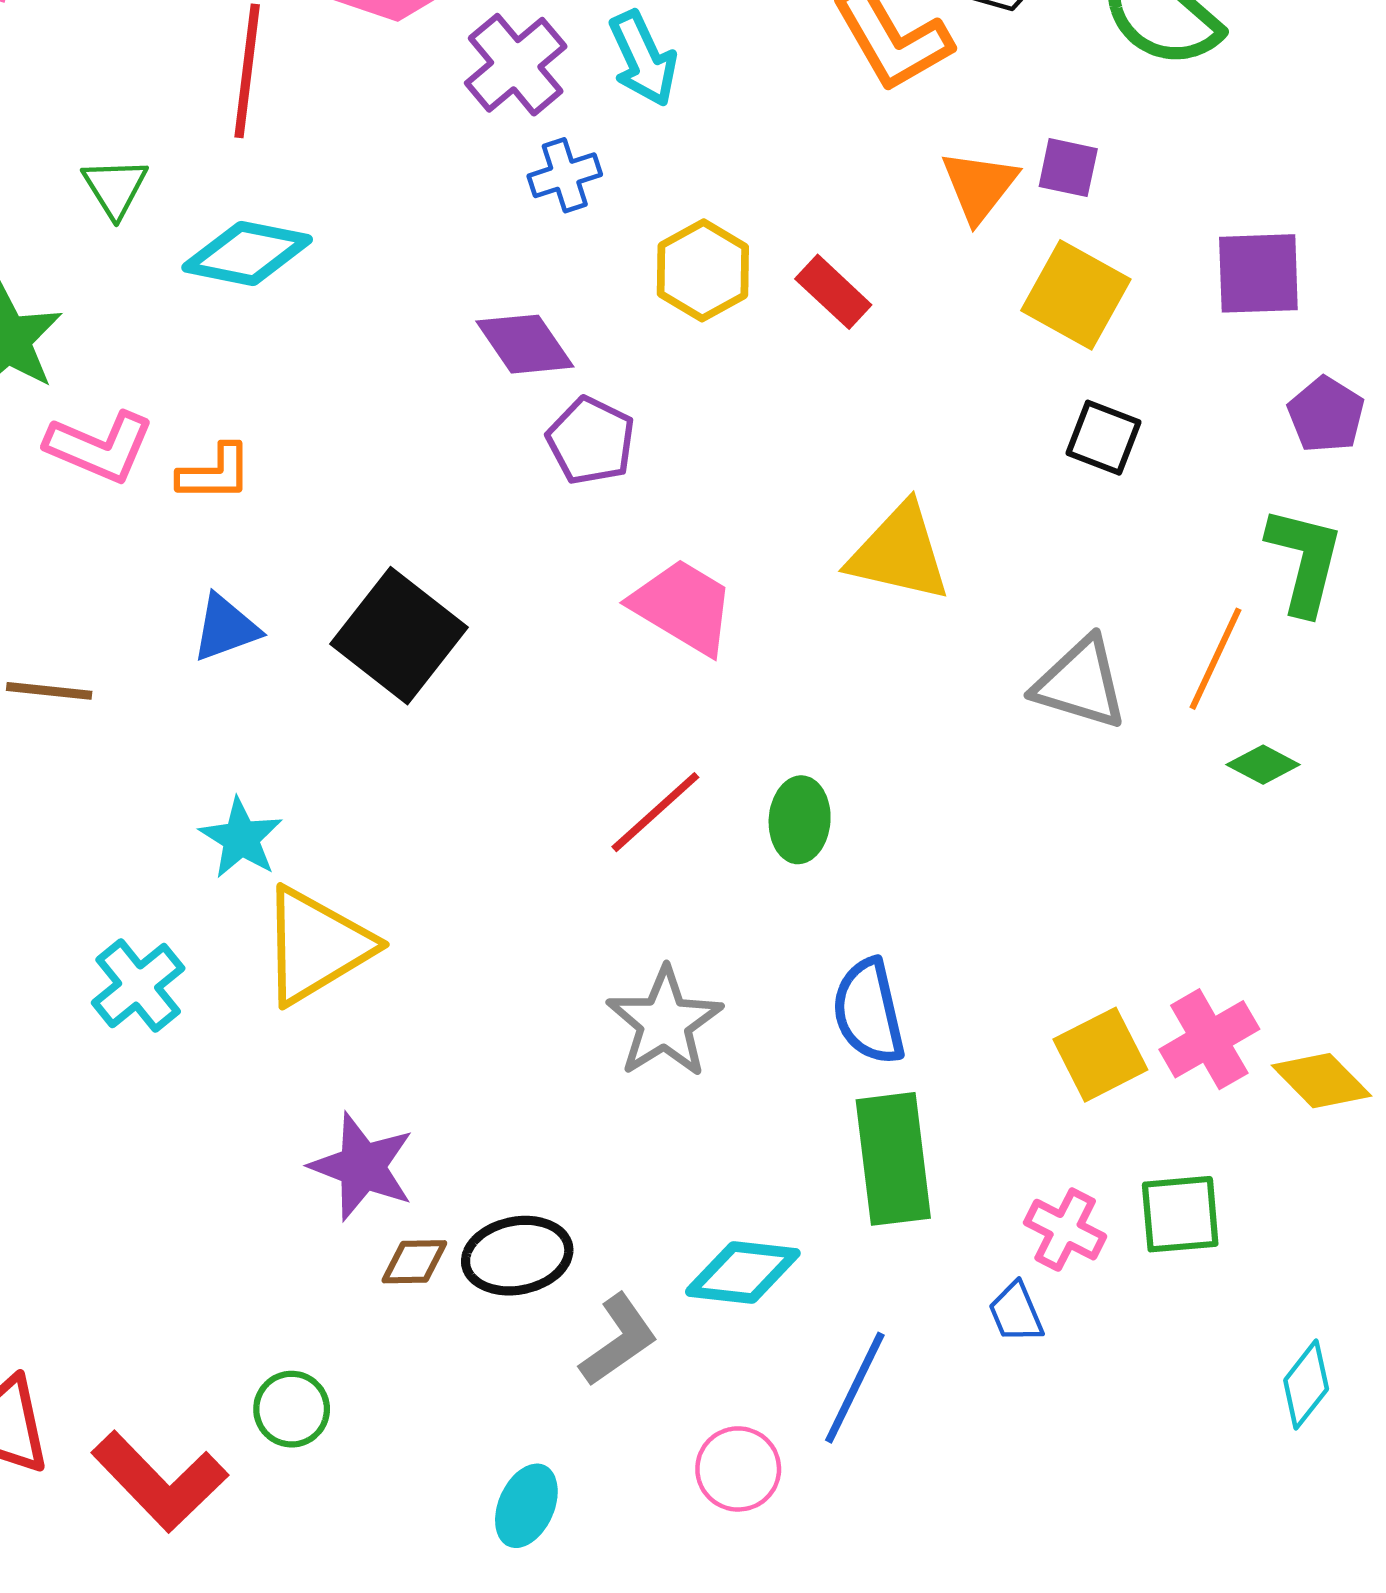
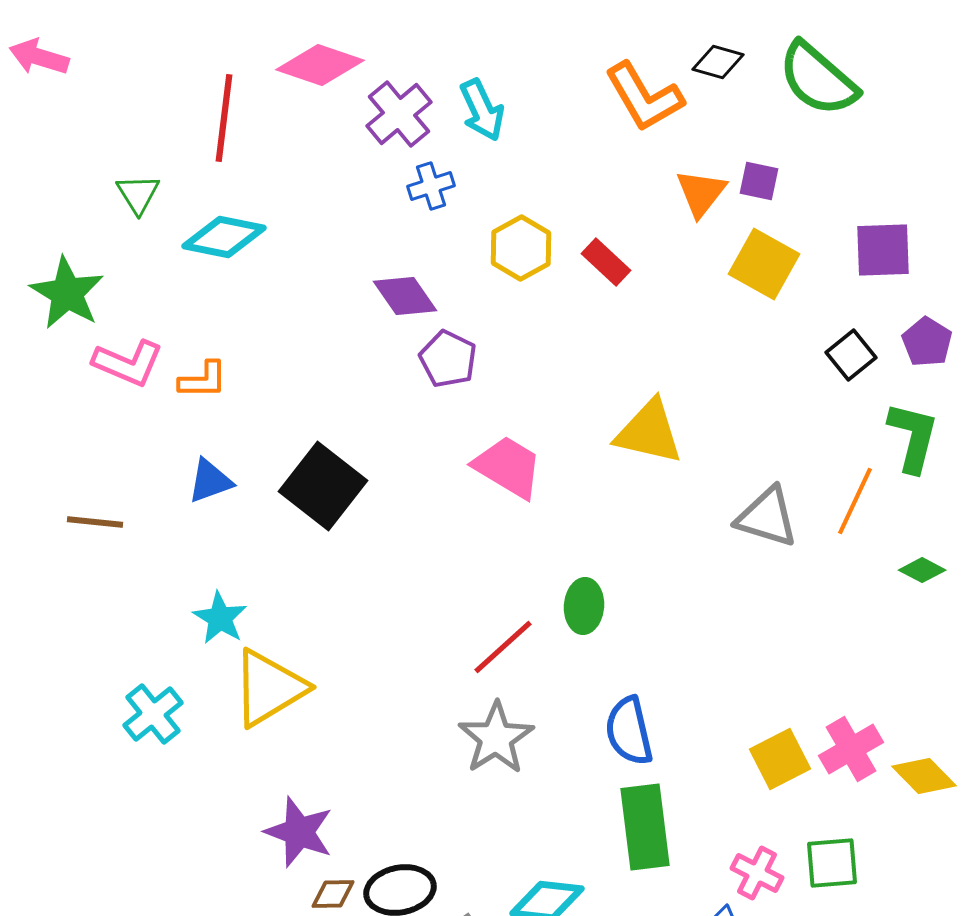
black square: (1103, 438) -> (851, 355), moved, turned 30
green diamond: (1263, 765) -> (922, 570), moved
red line: (655, 812) -> (503, 647), moved

